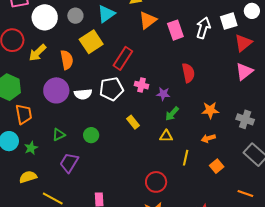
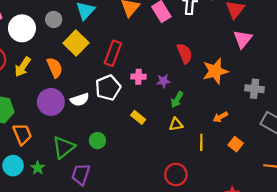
orange star: (210, 110) -> (215, 71), moved, size x1.4
green triangle: (59, 135) -> (64, 147), size x1.6

